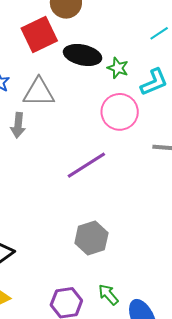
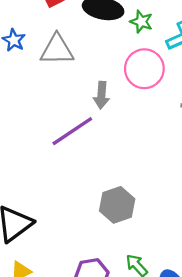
gray arrow: (18, 125) -> (101, 95), moved
purple line: (86, 165) -> (72, 131), moved

